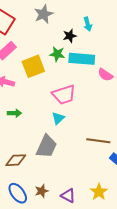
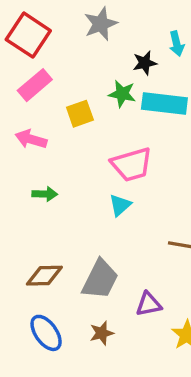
yellow square: (33, 66) -> (80, 114), size x0.7
gray trapezoid: (47, 146) -> (100, 279), moved
brown star: (42, 191) -> (102, 333), moved
purple triangle: (68, 196) -> (149, 304), moved, turned -42

